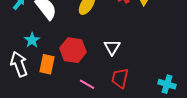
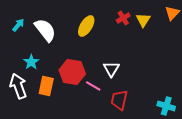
pink line: (87, 84) -> (93, 86), moved

